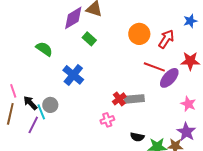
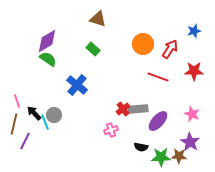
purple diamond: (73, 18) -> (47, 41), moved
purple ellipse: (169, 78) -> (158, 121), moved
purple line: (33, 125) -> (25, 141), moved

